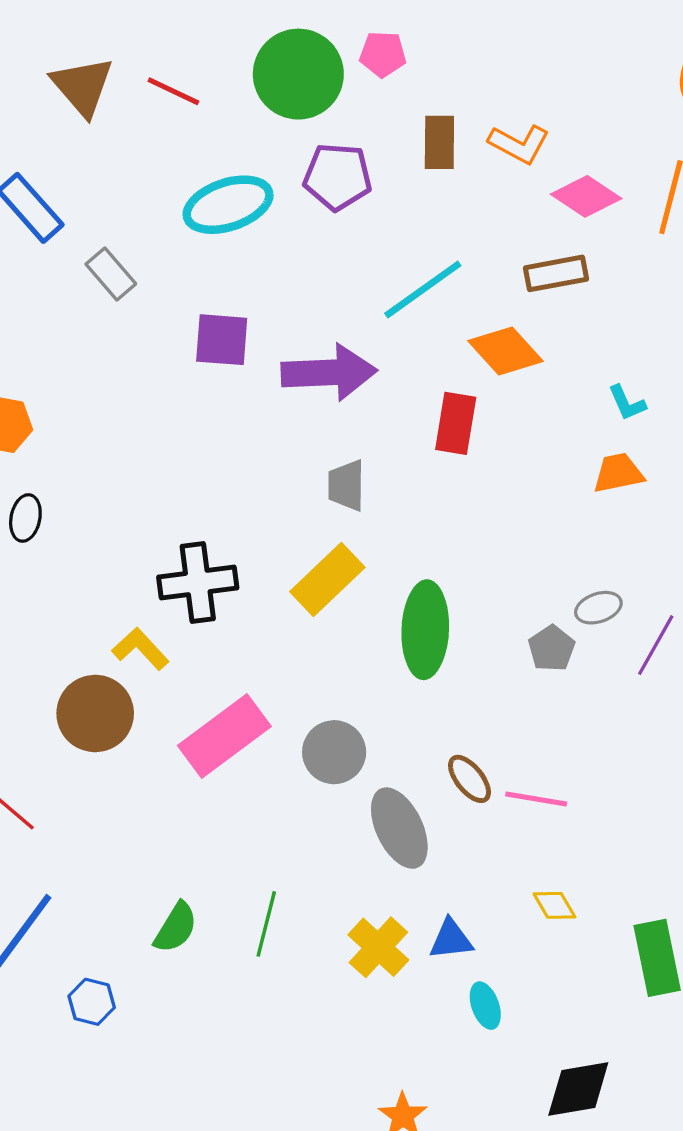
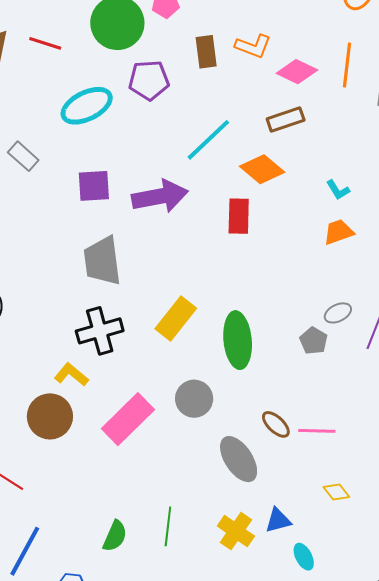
gray trapezoid: (346, 485) -> (102, 261), moved, size x1.6
gray circle: (334, 752) -> (194, 399), moved

